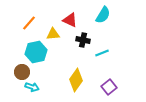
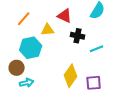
cyan arrow: (32, 87) -> (27, 83), turned -32
purple square: (109, 87) -> (94, 83), moved, turned 35

